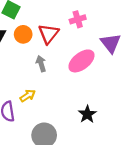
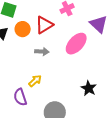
red triangle: (49, 34) -> (44, 25), turned 30
gray arrow: (41, 64) -> (42, 52), turned 120

